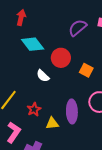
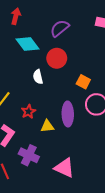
purple semicircle: (78, 28) -> (60, 28), moved
orange square: (86, 70) -> (83, 82), moved
white semicircle: (43, 76) -> (38, 77), turned 32

